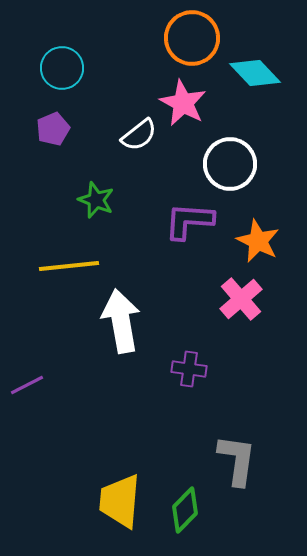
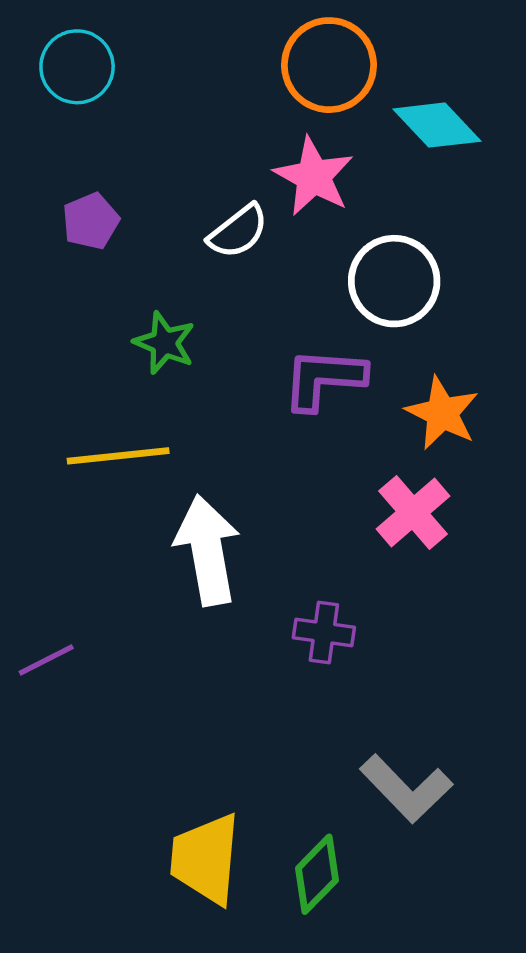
cyan circle: (62, 68) -> (77, 67), moved
gray L-shape: (237, 460) -> (406, 788), turned 128

